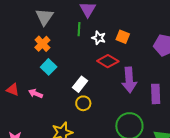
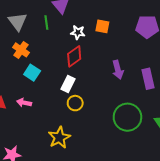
green line: (79, 29) -> (46, 22), moved
red diamond: (108, 61) -> (74, 56), moved, turned -55
purple arrow: (129, 80) -> (118, 70), size x0.7

